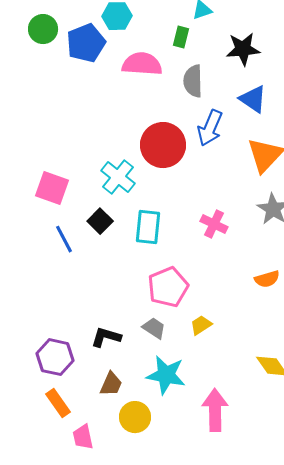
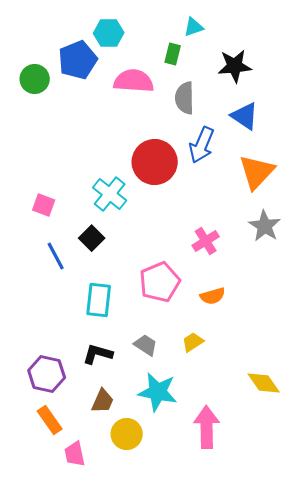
green circle: (43, 29) -> (35, 79), moved
pink square: (52, 188) -> (44, 205), size x0.7
pink cross: (214, 224) -> (206, 241), turned 32
cyan rectangle: (148, 227) -> (99, 300), moved
orange semicircle: (267, 279) -> (213, 296), moved
pink pentagon: (168, 287) -> (160, 282), moved

